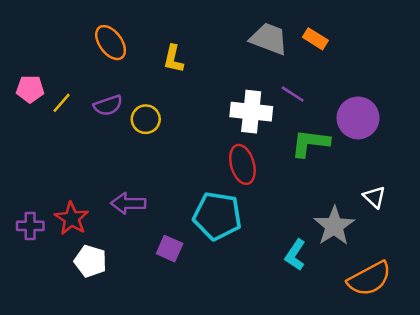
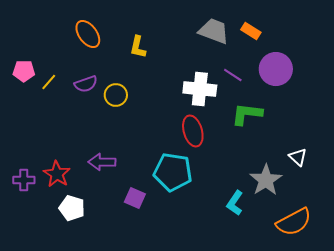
purple circle: (358, 118) -> (276, 69), moved

